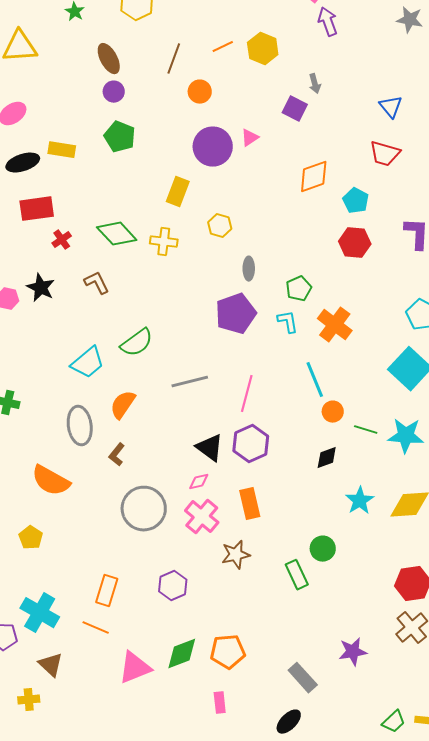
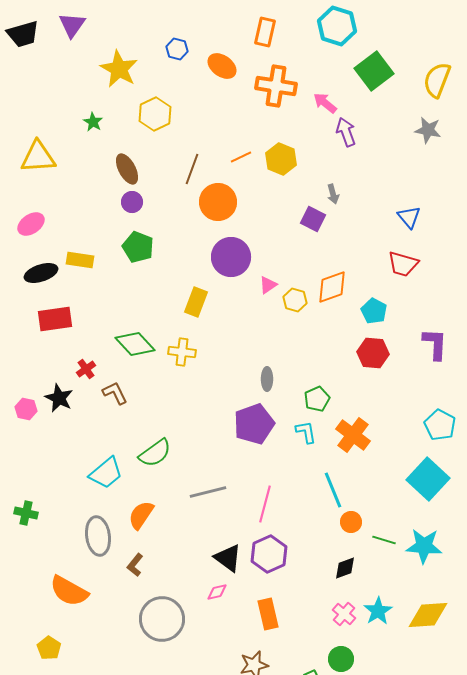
orange circle: (200, 92) -> (218, 202), size x1.6
pink triangle: (250, 138) -> (268, 285), moved
yellow hexagon: (220, 226) -> (295, 300), moved
red cross: (62, 240) -> (86, 369), moved
pink cross: (202, 517) -> (344, 614), moved, size x0.7

